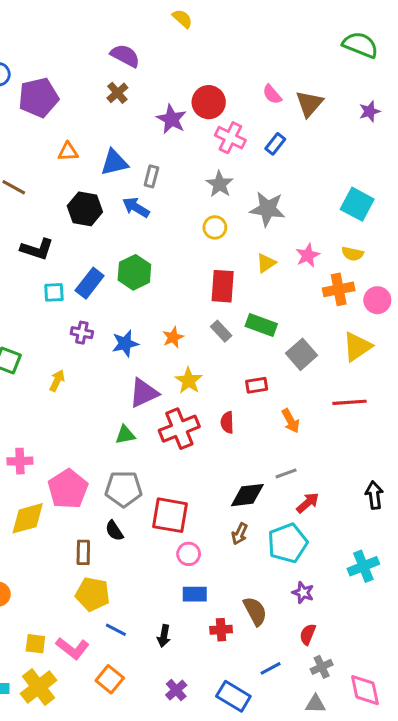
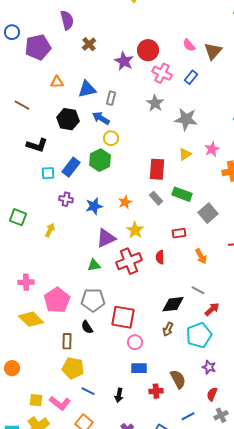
purple semicircle: (125, 56) -> (67, 20), moved, turned 48
yellow circle: (215, 227) -> (111, 138), moved
gray line: (286, 473) -> (198, 290), turned 48
yellow diamond: (28, 518) -> (31, 319), turned 60

